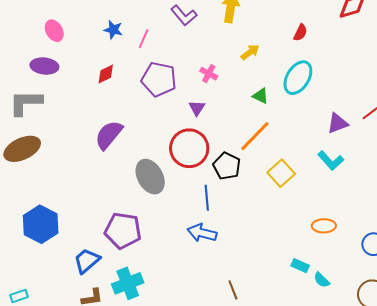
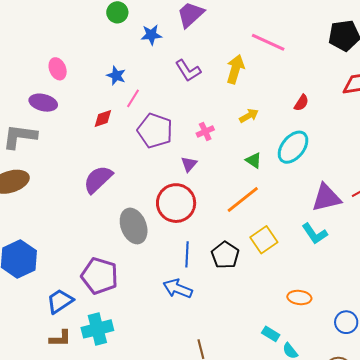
pink line: (144, 39) -> (133, 98), moved
pink cross: (209, 74) -> (205, 132), turned 30
purple triangle: (337, 123) -> (326, 198), size x1.4
black pentagon: (227, 166) -> (225, 255), moved

